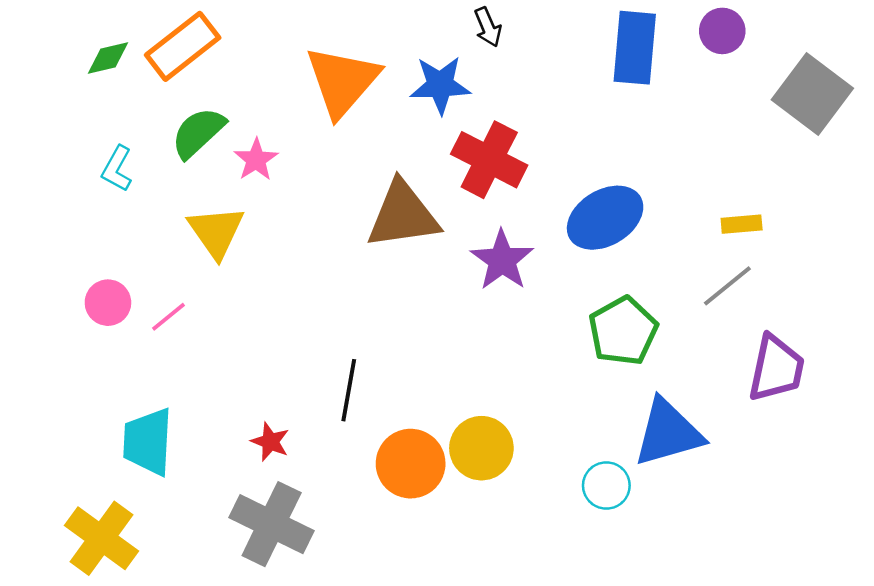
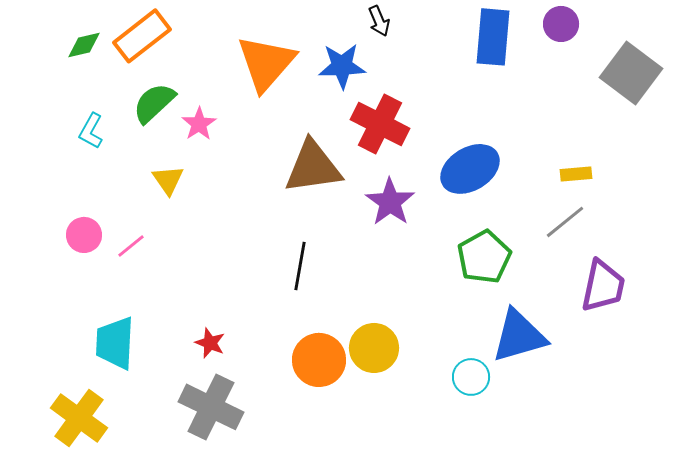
yellow triangle: (216, 232) -> (168, 180), size x0.7
black line: (349, 390) -> (300, 266), moved

